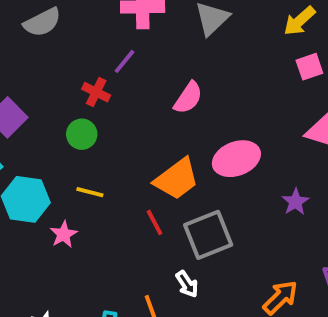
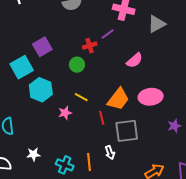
red cross: (96, 92) -> (90, 46), turned 32
orange trapezoid: (177, 179) -> (118, 99), turned -30
yellow line: (90, 192) -> (81, 97), moved
pink star: (64, 234) -> (65, 113), moved

